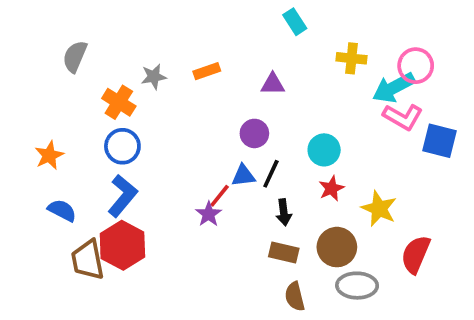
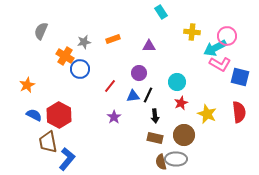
blue circle: (122, 146) -> (80, 69), moved
blue L-shape: (122, 196) -> (67, 159), moved
red line: (220, 196) -> (110, 86), moved
red hexagon: (122, 245) -> (59, 115), moved
red semicircle: (416, 254) -> (239, 112), moved, turned 150
gray ellipse: (357, 286) -> (176, 159), moved

